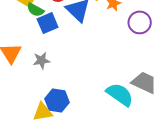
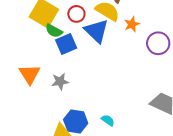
cyan semicircle: (120, 95) -> (108, 120), moved, size x0.5

